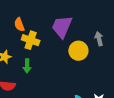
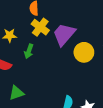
purple trapezoid: (62, 27) -> (64, 34), moved

